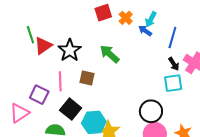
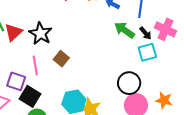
green arrow: (110, 54) -> (124, 30), moved
brown square: (87, 78) -> (61, 59), turned 35
black square: (71, 109) -> (30, 96), moved

